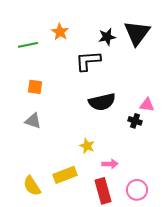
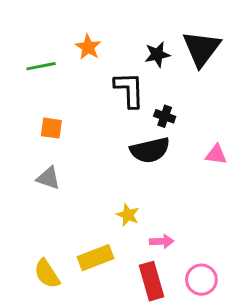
black L-shape: (88, 61) -> (129, 90), turned 92
black cross: (135, 121) -> (165, 116), moved

